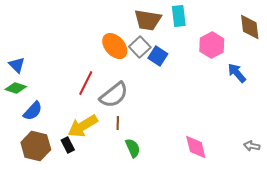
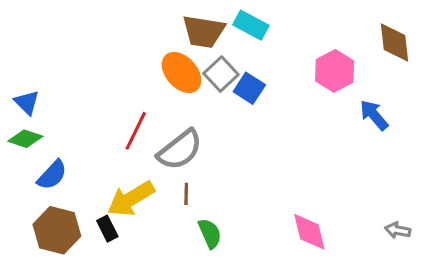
cyan rectangle: (179, 16) -> (251, 25), moved, turned -55
brown trapezoid: (148, 20) -> (204, 31), moved

